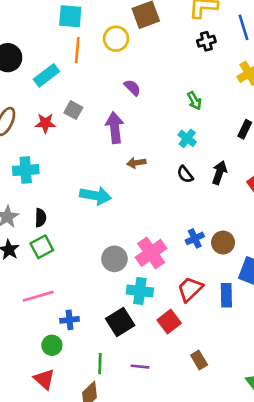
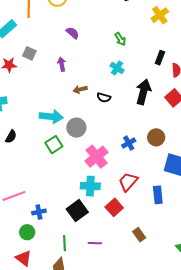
purple arrow: (115, 128) -> (62, 64), size x0.6
black arrow: (219, 173) -> (143, 92), size x1.4
black semicircle: (185, 174) -> (104, 98), moved, turned -32
black semicircle: (41, 218) -> (11, 137), turned 32
brown circle: (223, 243) -> (156, 137), moved
green square: (42, 247) -> (54, 145), moved
gray circle: (114, 259) -> (76, 128), moved
blue rectangle: (226, 295) -> (158, 195), moved

